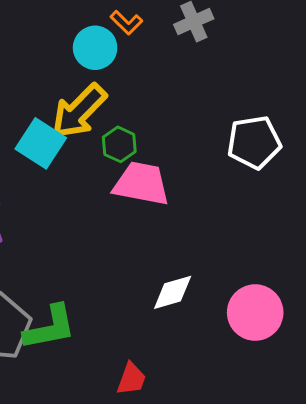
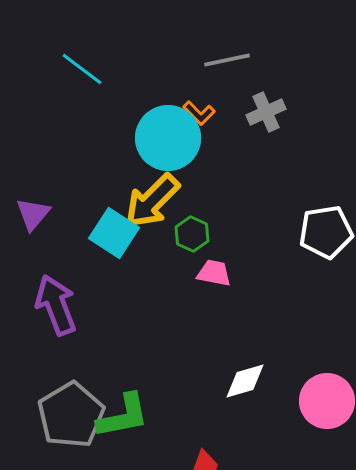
cyan circle: (95, 48) -> (168, 138), size x1.5
pink trapezoid: (141, 184) -> (214, 273), size x0.6

